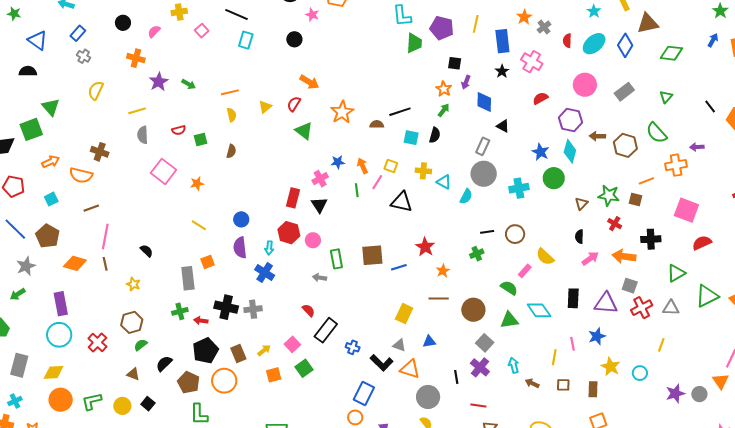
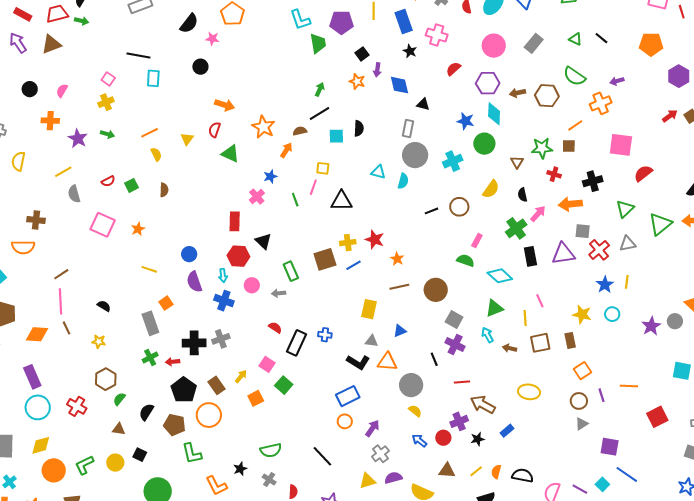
yellow cross: (179, 12) -> (106, 102), moved
black square: (455, 63) -> (362, 54), turned -32
green triangle: (666, 97) -> (575, 39), turned -32
black line: (710, 106) -> (601, 38), moved
green arrow: (444, 110) -> (320, 89), moved
orange arrow: (362, 166) -> (286, 150), moved, turned 70
yellow cross: (423, 171) -> (348, 243), moved
black triangle: (319, 205) -> (263, 241), moved
brown line: (91, 208) -> (61, 274), moved
pink circle: (313, 240) -> (252, 285), moved
green cross: (477, 254) -> (516, 228), moved, size x1.5
yellow semicircle: (545, 257) -> (491, 189), moved, turned -84
green triangle: (509, 320) -> (494, 308), moved
blue star: (597, 336) -> (605, 285), moved
blue cross: (353, 347) -> (325, 335), moved
brown square: (563, 385) -> (540, 343), size x1.5
blue rectangle: (364, 393) -> (348, 396), turned 50

